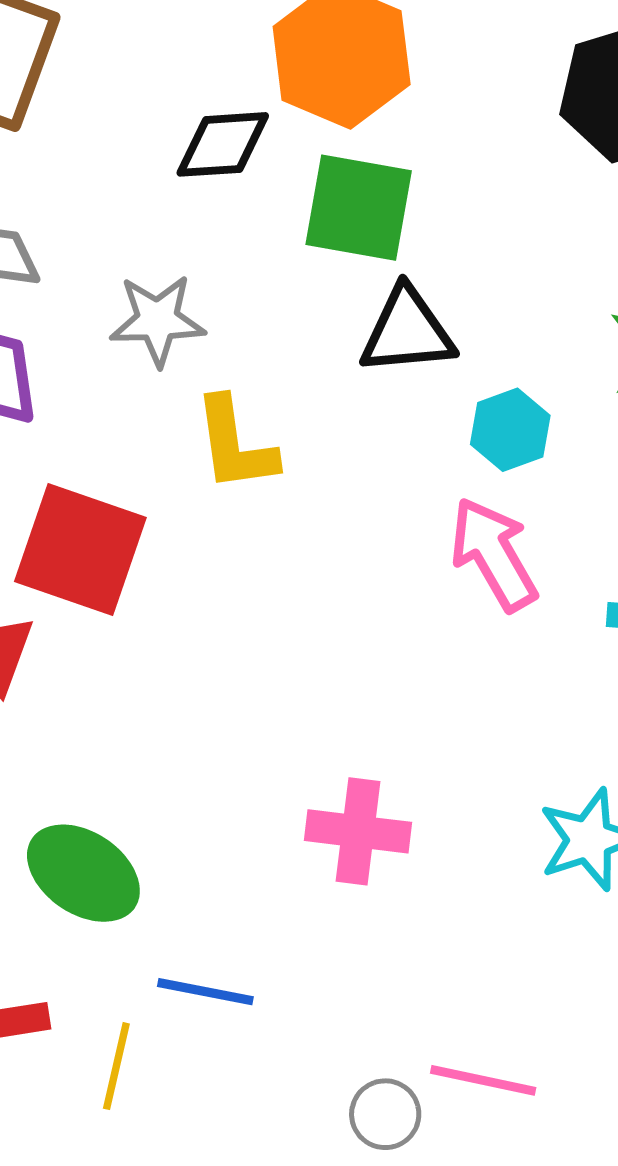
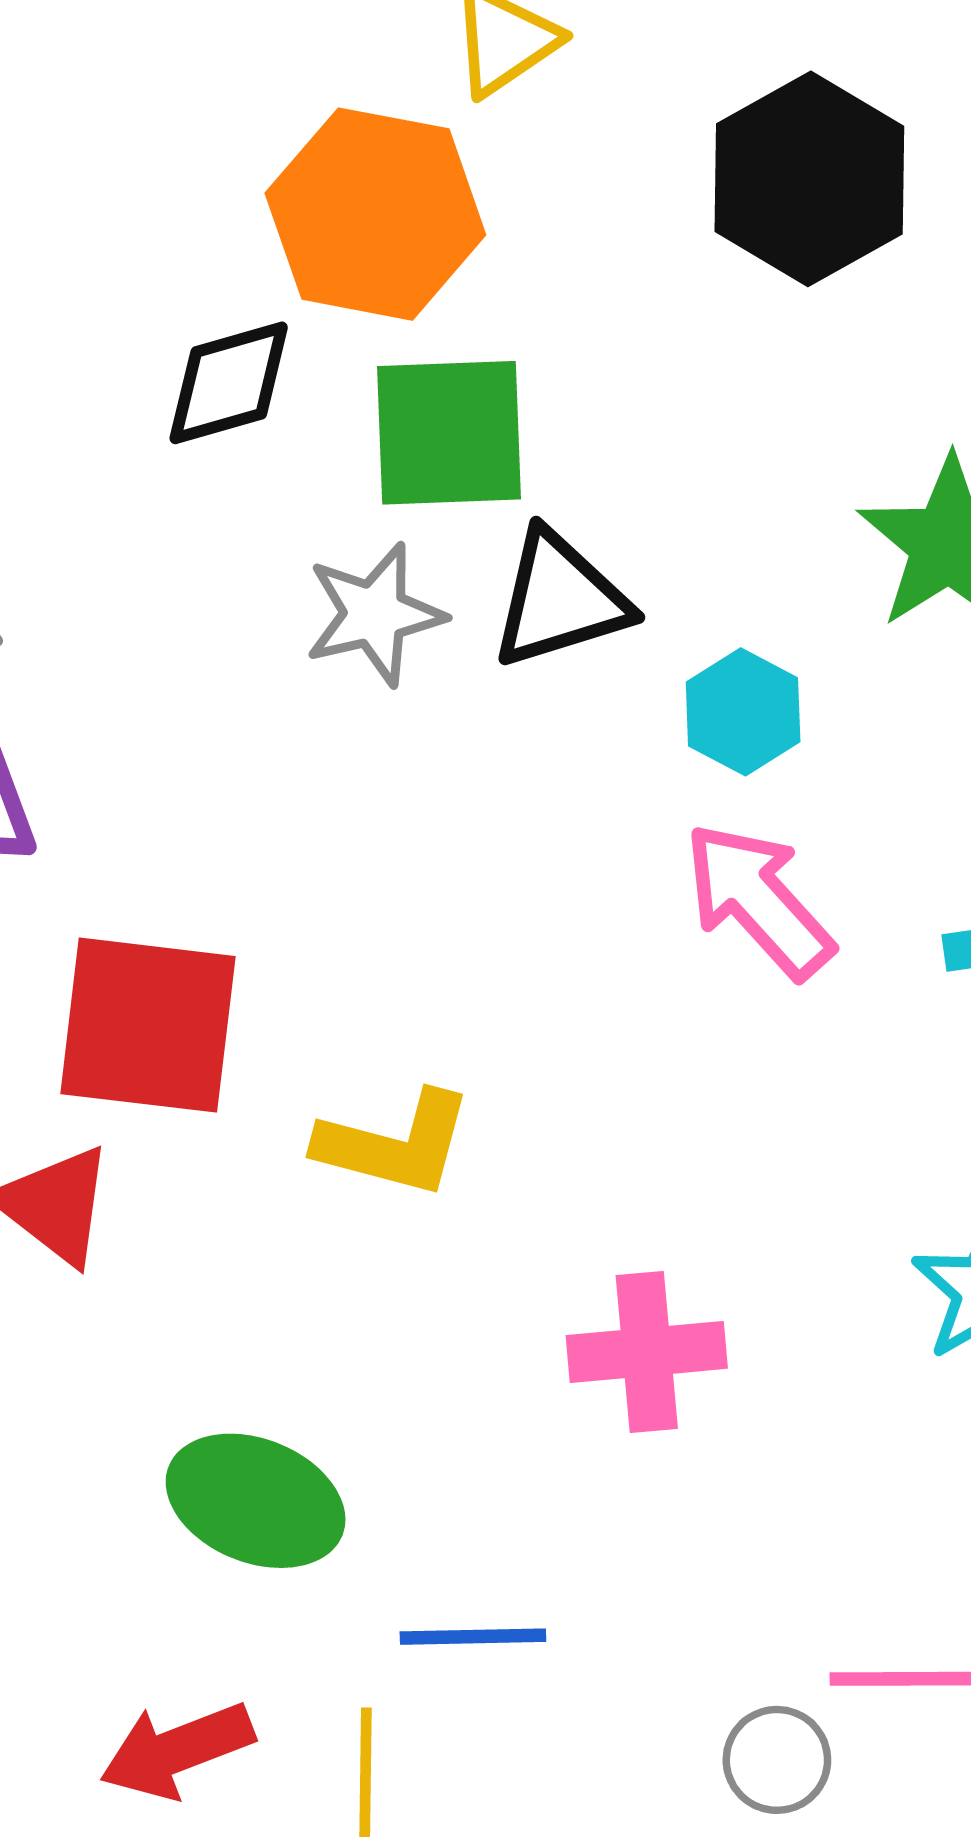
gray star: (157, 320) -> (375, 614), moved
yellow L-shape: (235, 444) -> (395, 1144), moved, turned -55

